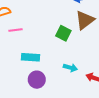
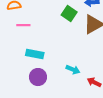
green square: (63, 33) -> (69, 14), moved

